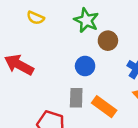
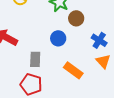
gray rectangle: (76, 98) -> (35, 59), moved

